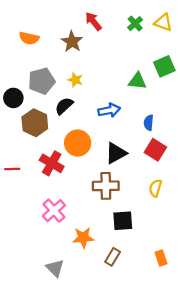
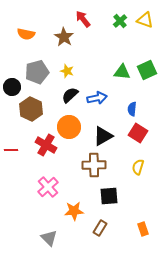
green square: (164, 66) -> (147, 70), moved
black semicircle: (64, 106) -> (70, 95), moved

